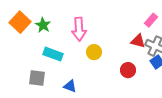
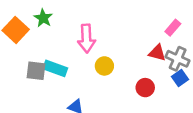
green star: (43, 25) -> (43, 18), moved
gray square: (37, 78) -> (36, 71), moved

